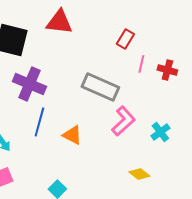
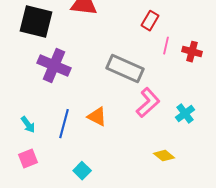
blue line: (39, 122) -> (64, 124), moved

